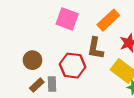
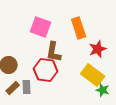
orange rectangle: (108, 20) -> (79, 28), turned -65
brown L-shape: (95, 48) -> (54, 52), moved

